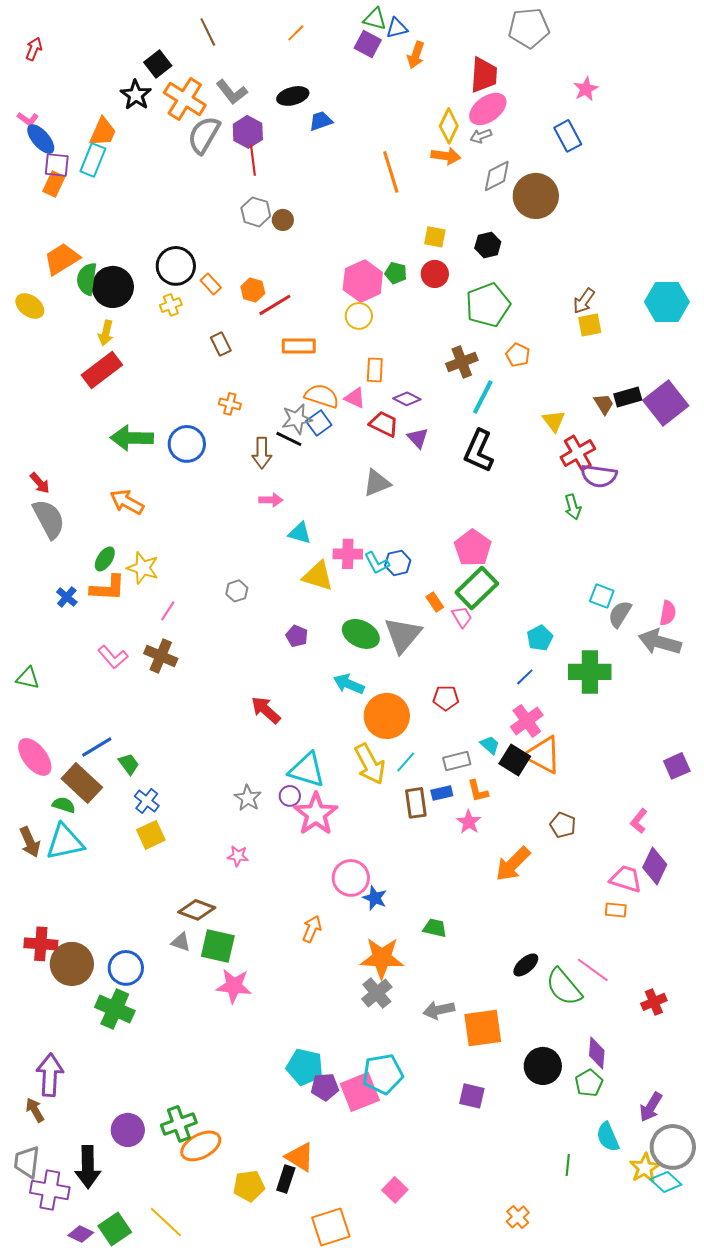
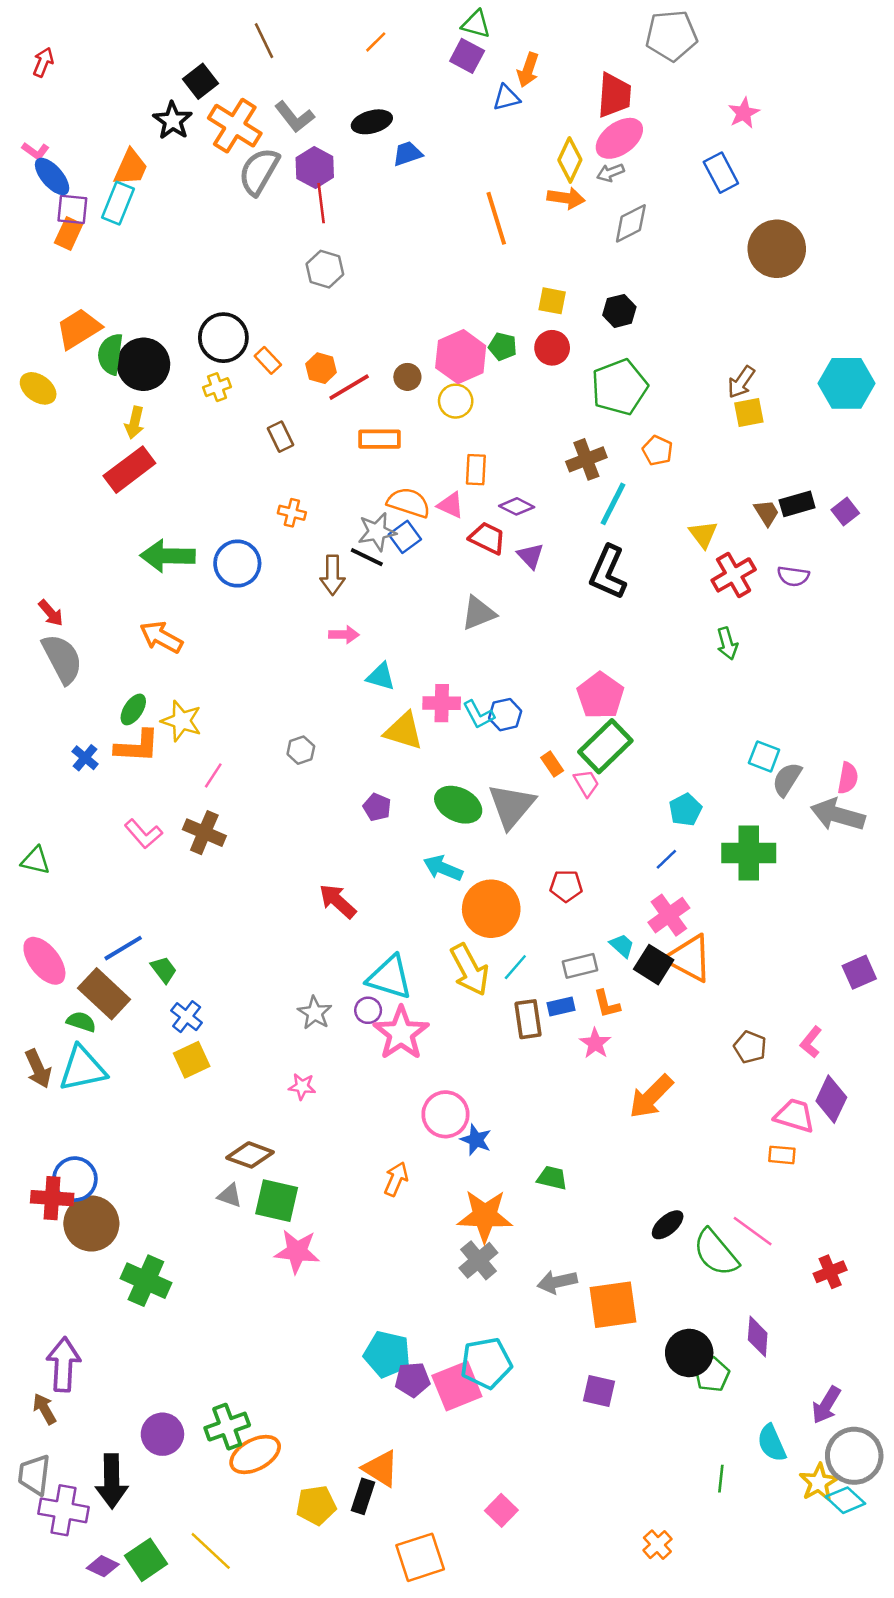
blue triangle: (397, 28) -> (506, 98), moved
brown circle: (536, 196) -> (777, 249), moved
brown circle: (283, 220) -> (407, 377), moved
purple square: (666, 403) -> (845, 511), size x0.5
purple semicircle: (599, 476) -> (793, 576), moved, size x0.7
brown pentagon: (563, 825) -> (750, 1047), moved
blue circle: (126, 968) -> (75, 1179), moved
green pentagon: (589, 1083) -> (712, 1375), moved

